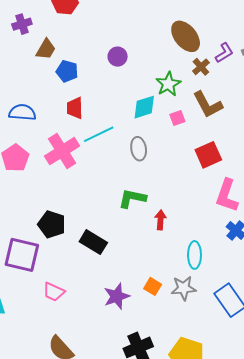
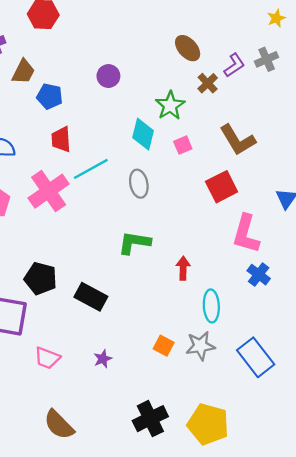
brown ellipse: (186, 36) -> (188, 48), size x0.7
brown L-shape: (208, 105) -> (238, 140), moved
cyan diamond: (144, 107) -> (143, 134), turned -56
red arrow: (160, 220) -> (183, 268), moved
purple star: (117, 296) -> (103, 359), moved, size x0.6

